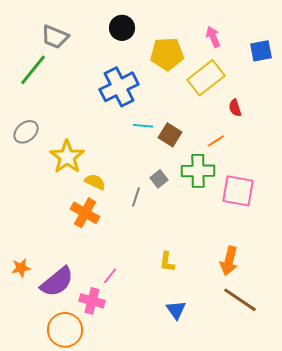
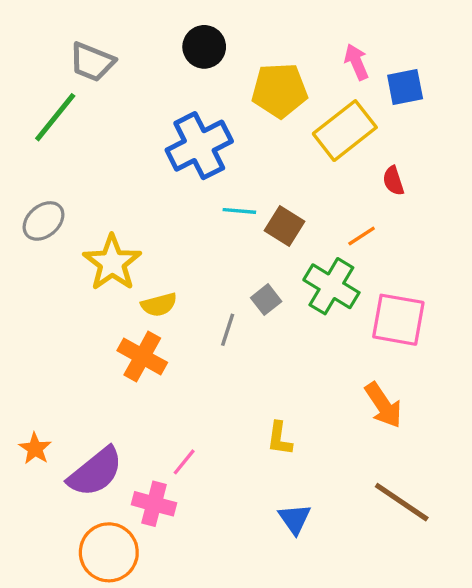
blue square: (261, 51) -> (405, 87), moved
green cross: (198, 171) -> (331, 286), turned 32
yellow semicircle: (95, 182) -> (159, 305), turned 140
orange arrow: (229, 261) -> (383, 405), moved, turned -48
orange star: (21, 268) -> (35, 449), turned -30

